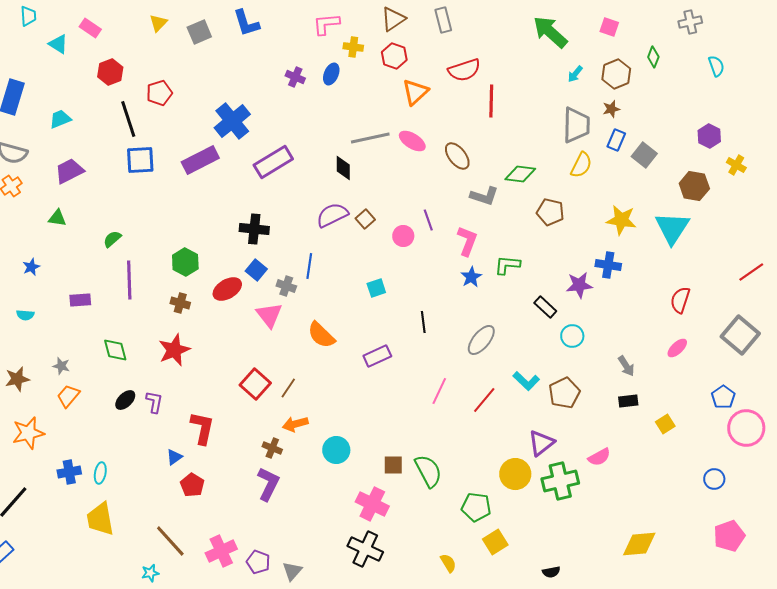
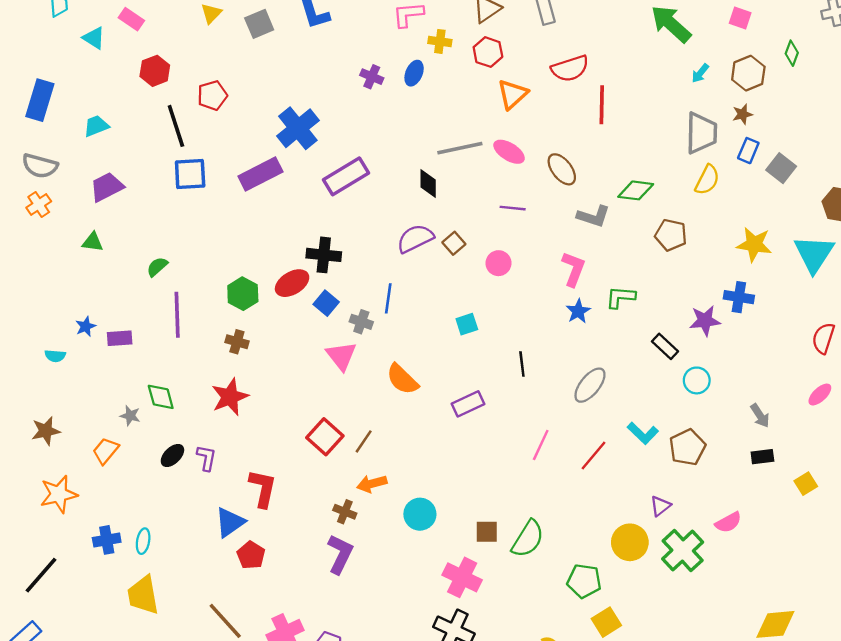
purple line: (428, 220) -> (513, 208), moved, turned -65
blue star: (31, 267) -> (86, 326), moved
red ellipse: (227, 289) -> (292, 283), moved
gray star: (61, 366) -> (130, 416), moved
purple triangle: (541, 443) -> (660, 506), size x0.7
blue triangle: (174, 457) -> (230, 522), size x1.6
green semicircle: (428, 471) -> (528, 539), turned 60
green cross: (560, 481) -> (683, 551), turned -30

